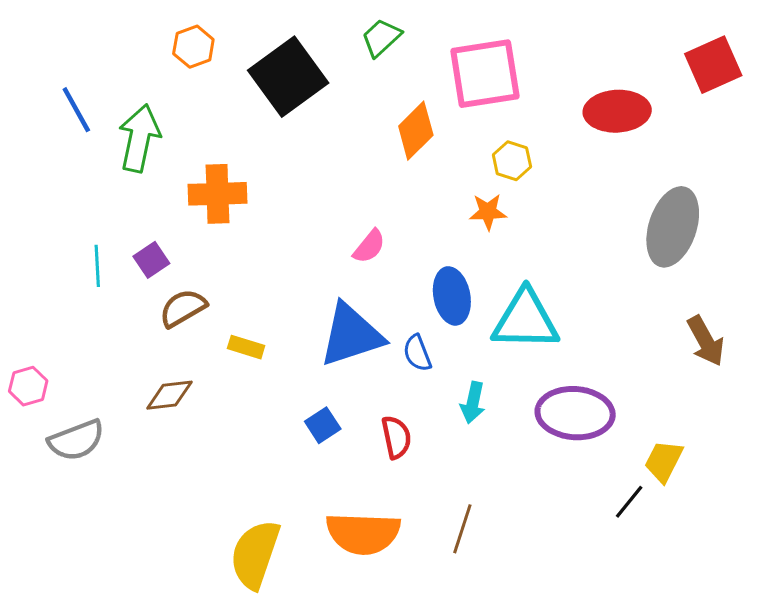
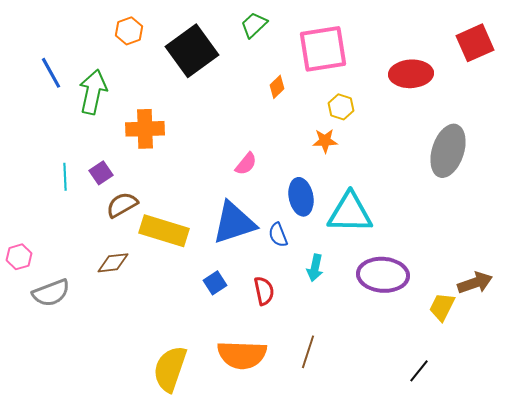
orange diamond: (416, 131) -> (277, 87), size x0.6
brown arrow: (706, 341) -> (475, 283), moved, turned -80
yellow rectangle: (246, 347) -> (164, 231), size x2.0
black line: (629, 502) -> (419, 371), moved

